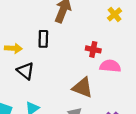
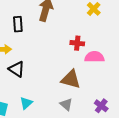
black rectangle: (43, 39) -> (18, 24), moved

